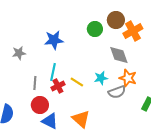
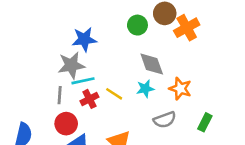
gray star: (19, 53) -> (71, 65), moved, size x1.5
gray diamond: (119, 55) -> (152, 64), moved
cyan line: (53, 72) -> (83, 81), turned 66
gray semicircle: (117, 92) -> (165, 120), moved

